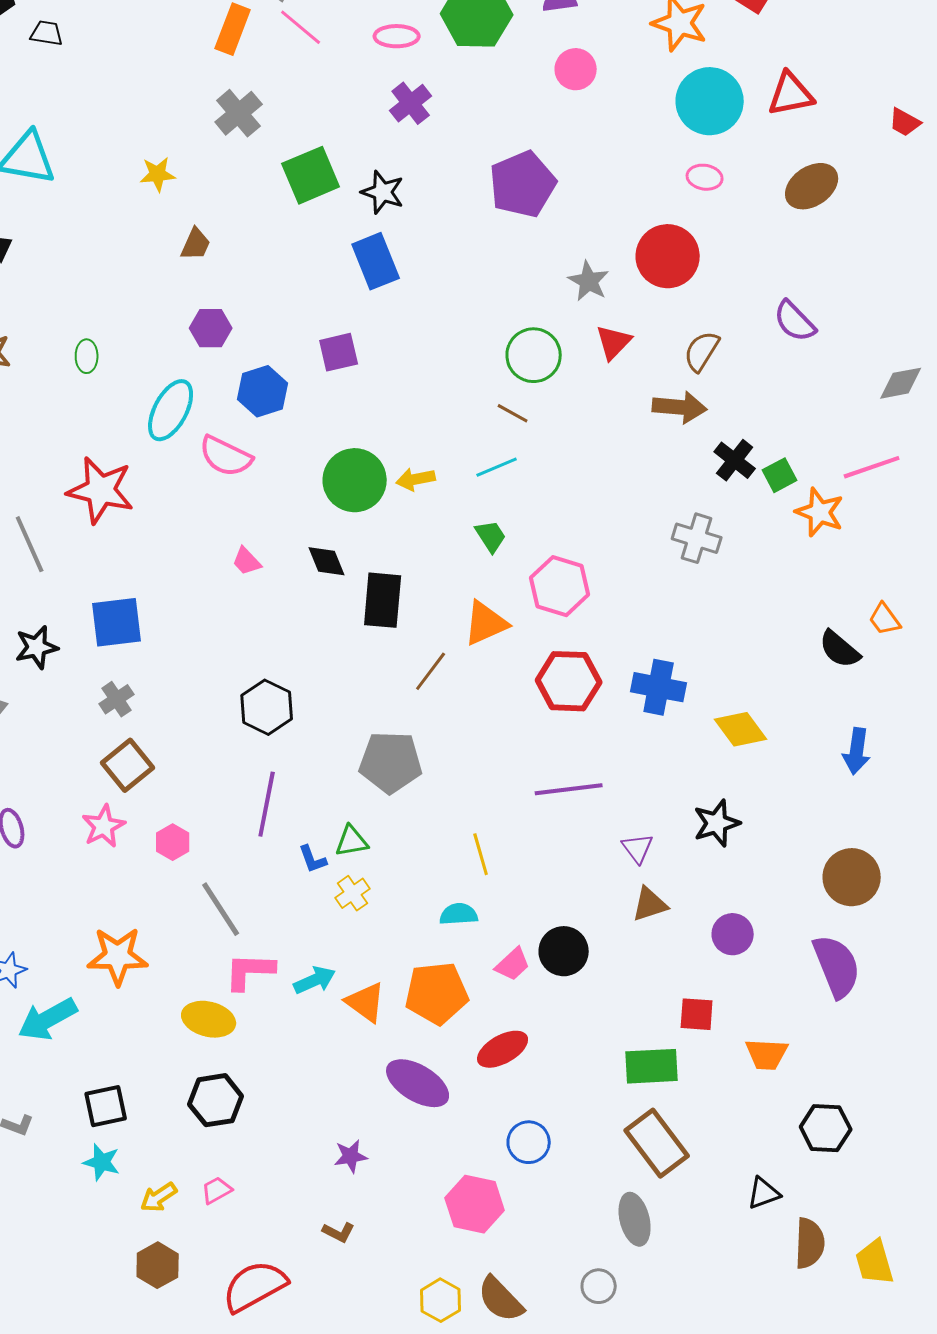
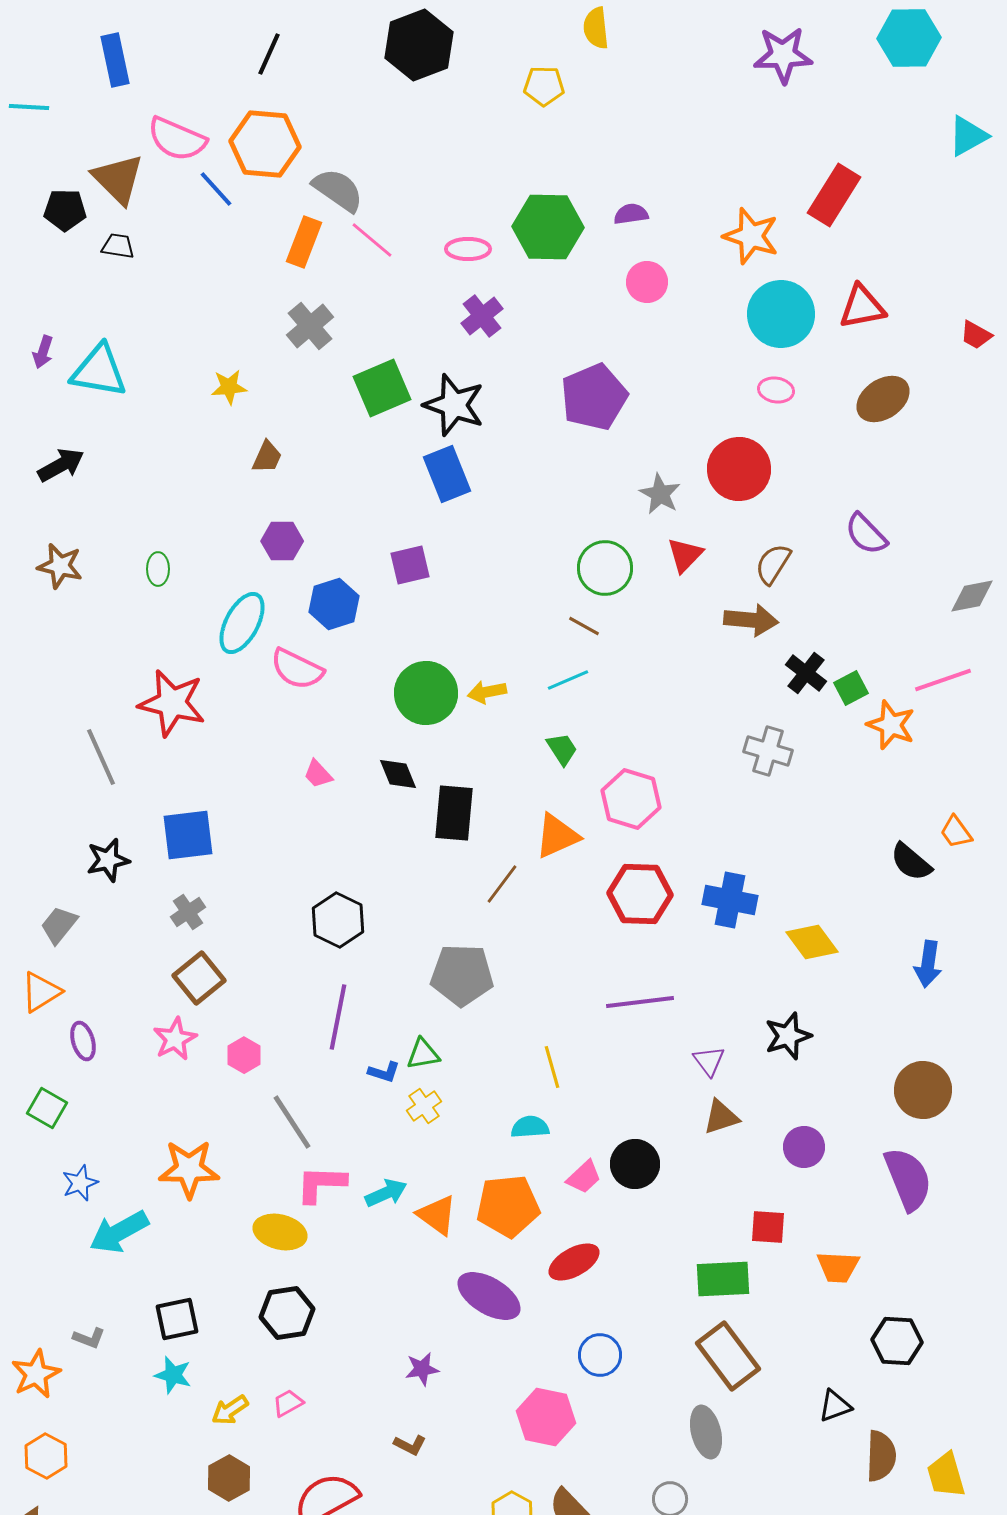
black star: (383, 192) -> (454, 405), size x1.4
blue L-shape: (313, 859) -> (384, 1072), turned -52

